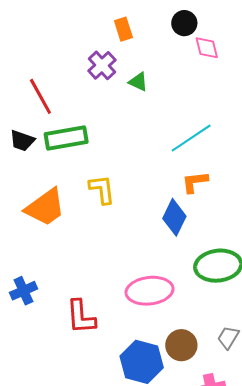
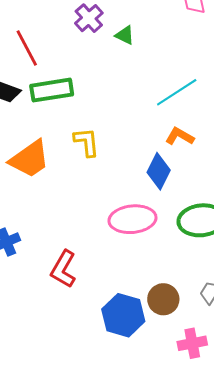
orange L-shape: (195, 182) -> (180, 136), turned 36
pink ellipse: (150, 291) -> (132, 219), moved
red L-shape: (81, 317) -> (63, 269), turned 33

